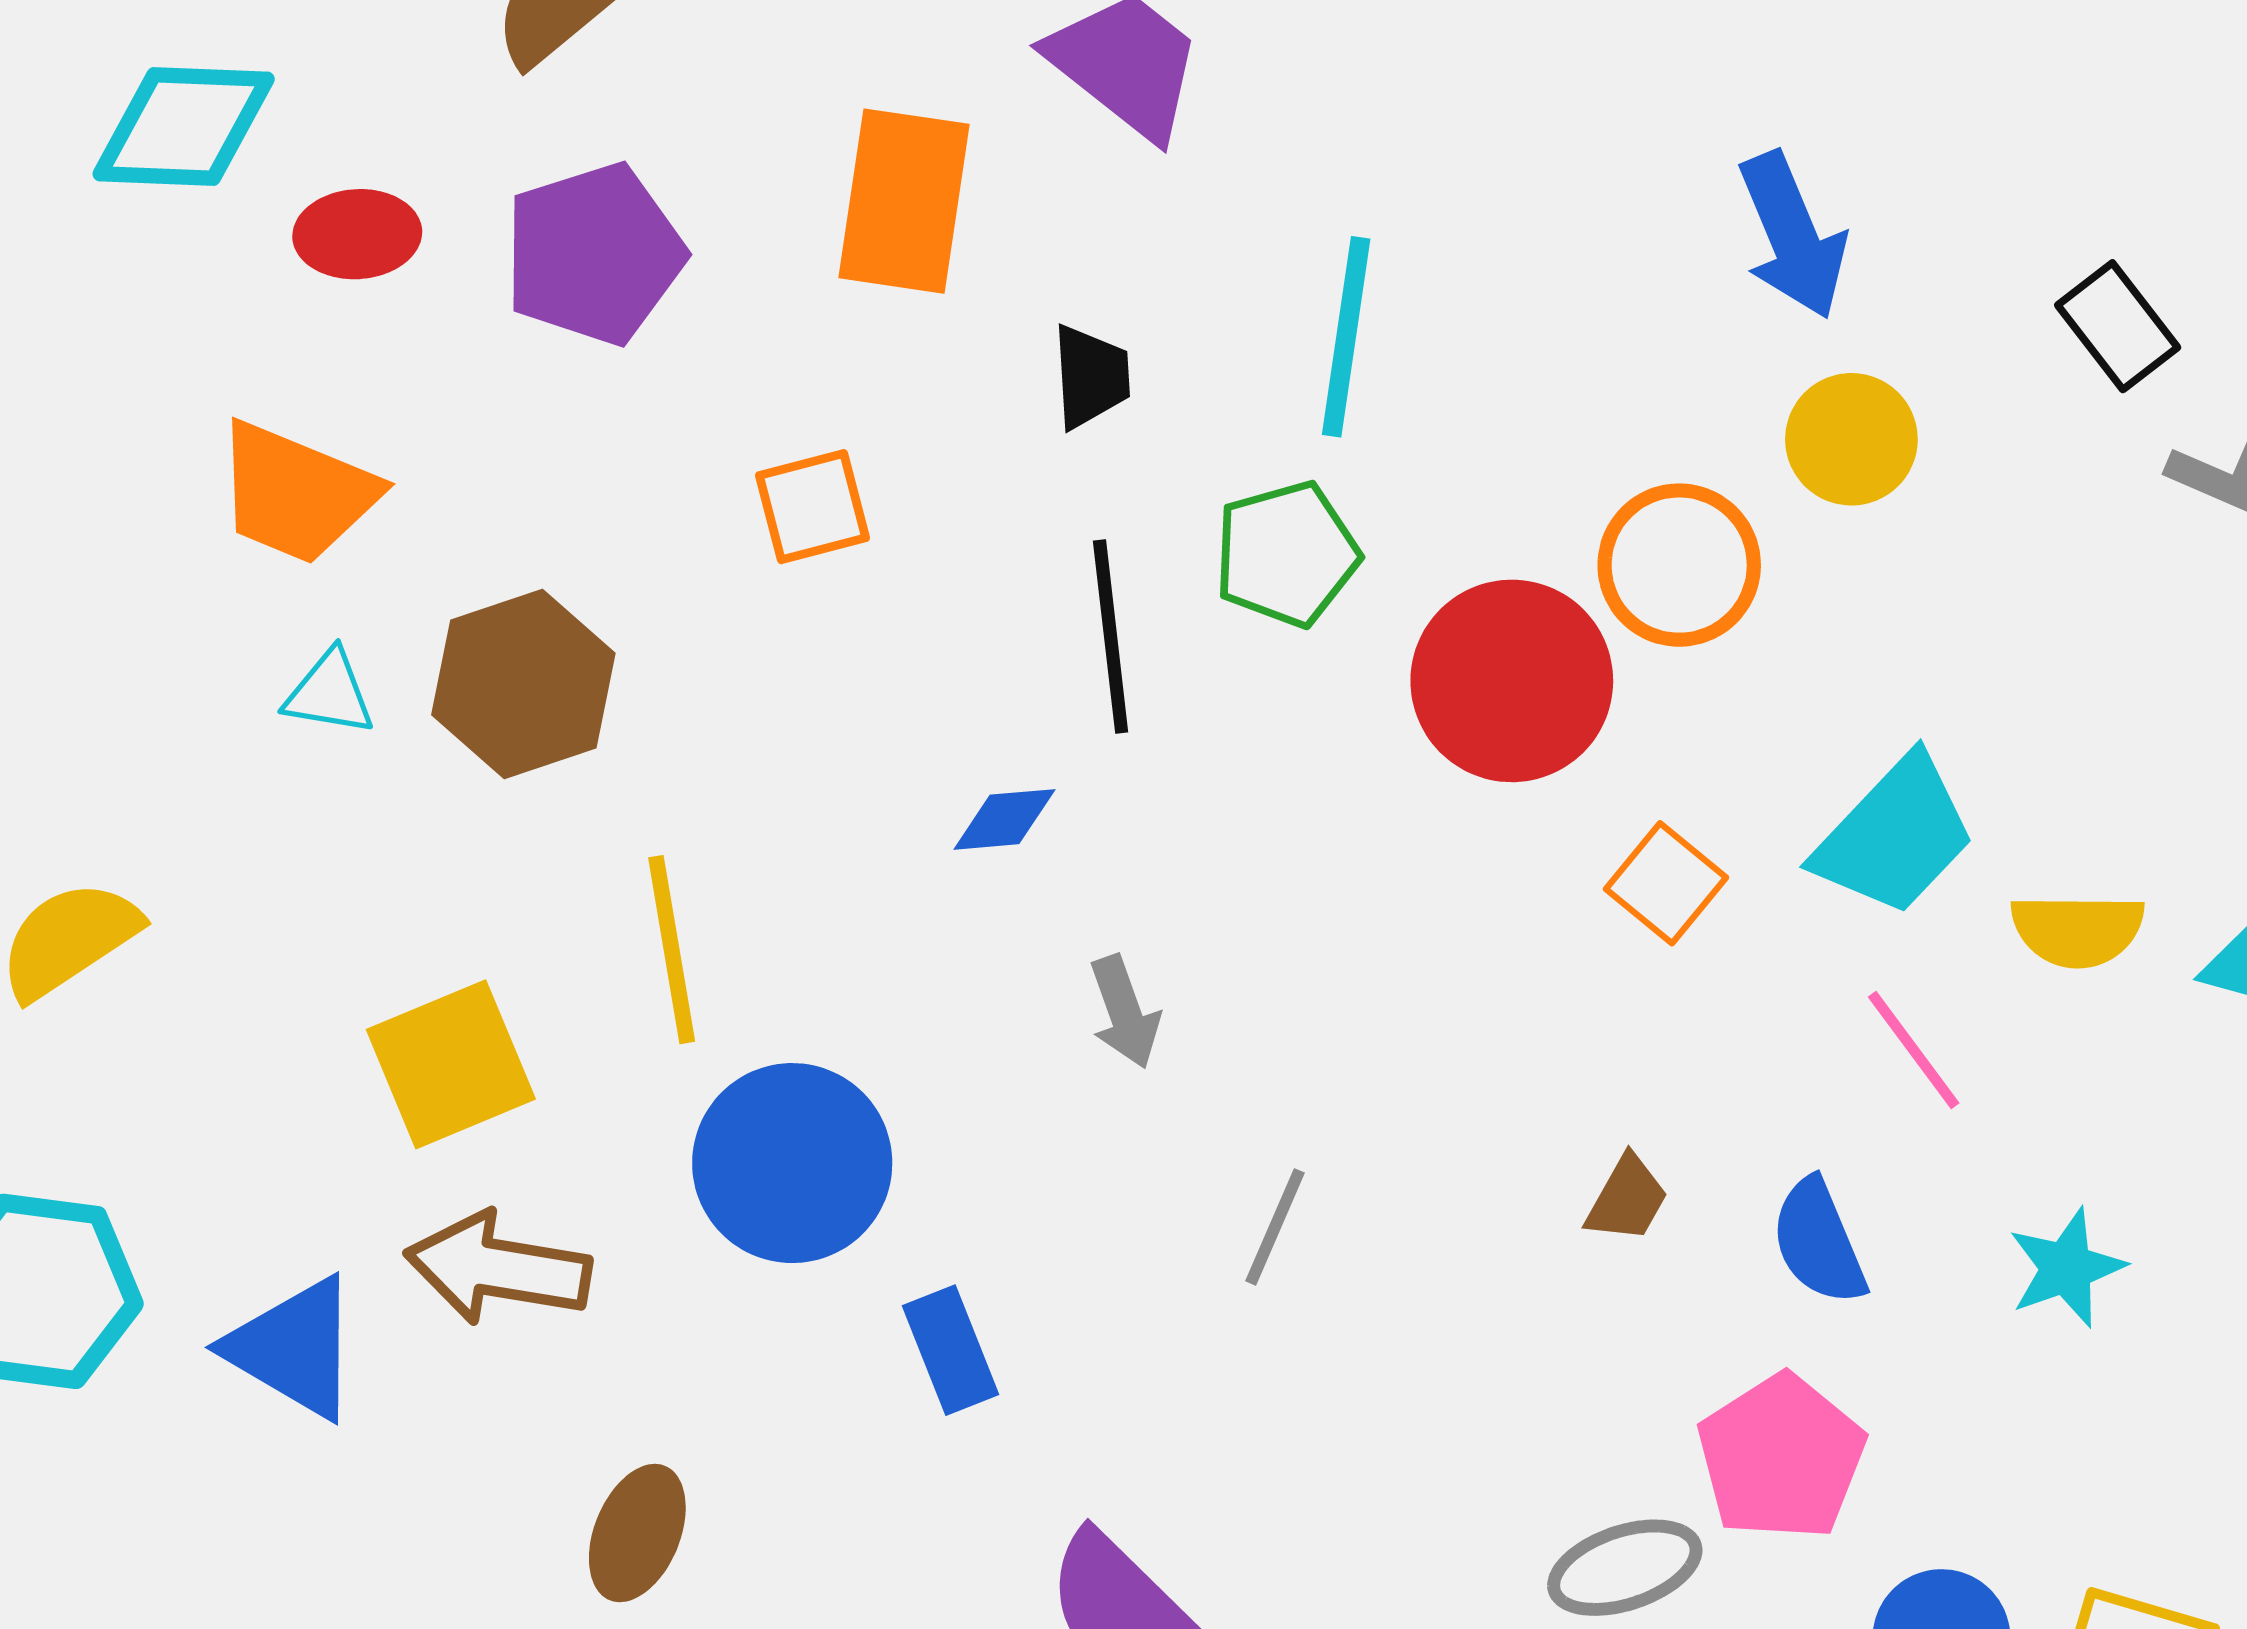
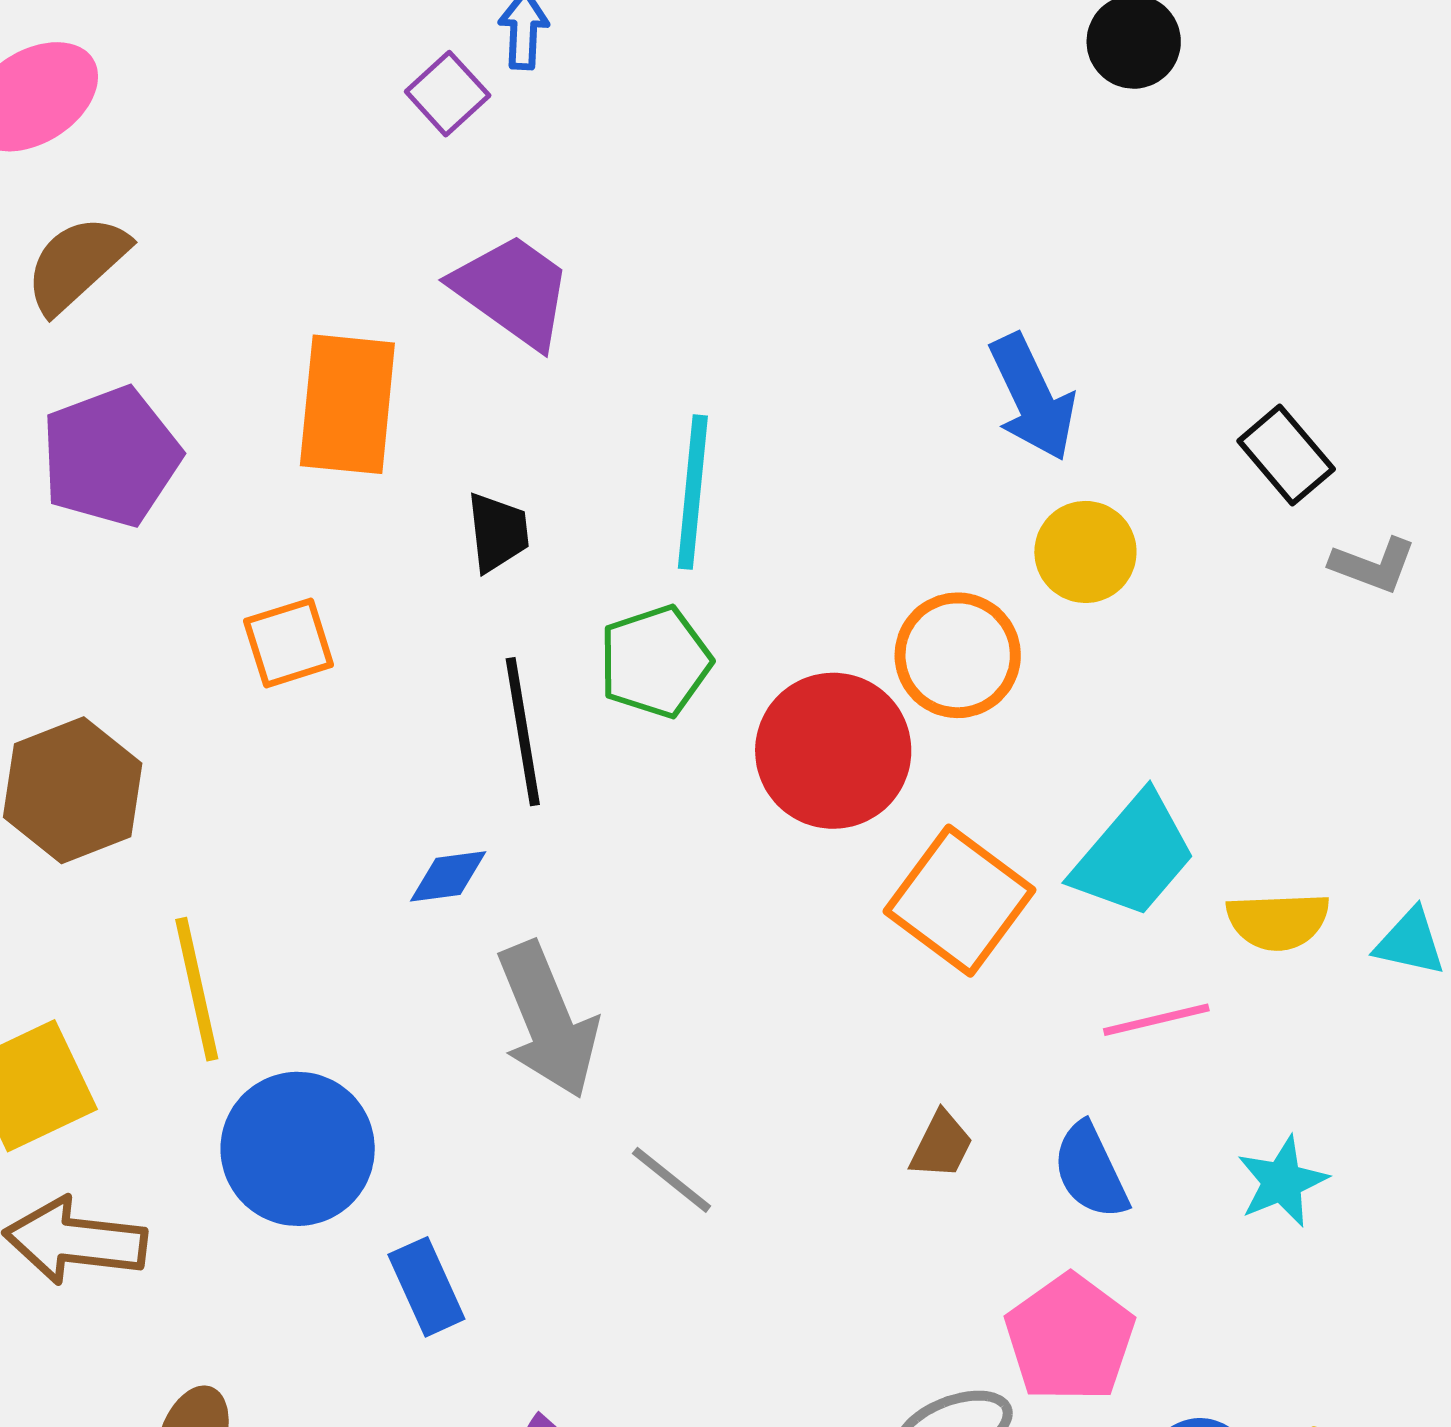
orange square: (1666, 883) -> (960, 901), size x1.6
gray arrow: (1125, 1012) -> (548, 1020), size x1.8
pink line: (1914, 1050) -> (1156, 1020), turned -64
gray line: (1275, 1227) -> (672, 1180), turned -72

